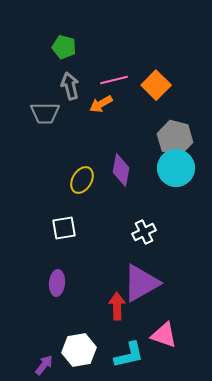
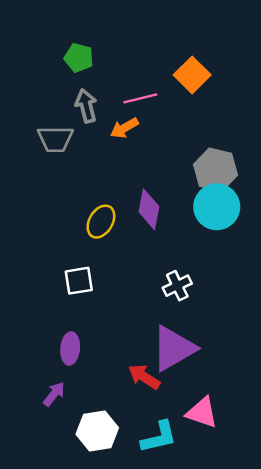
orange square: (156, 85) -> (192, 75), moved
red arrow: (117, 306) -> (144, 377), turned -56
purple arrow: (44, 365) -> (54, 394), moved

